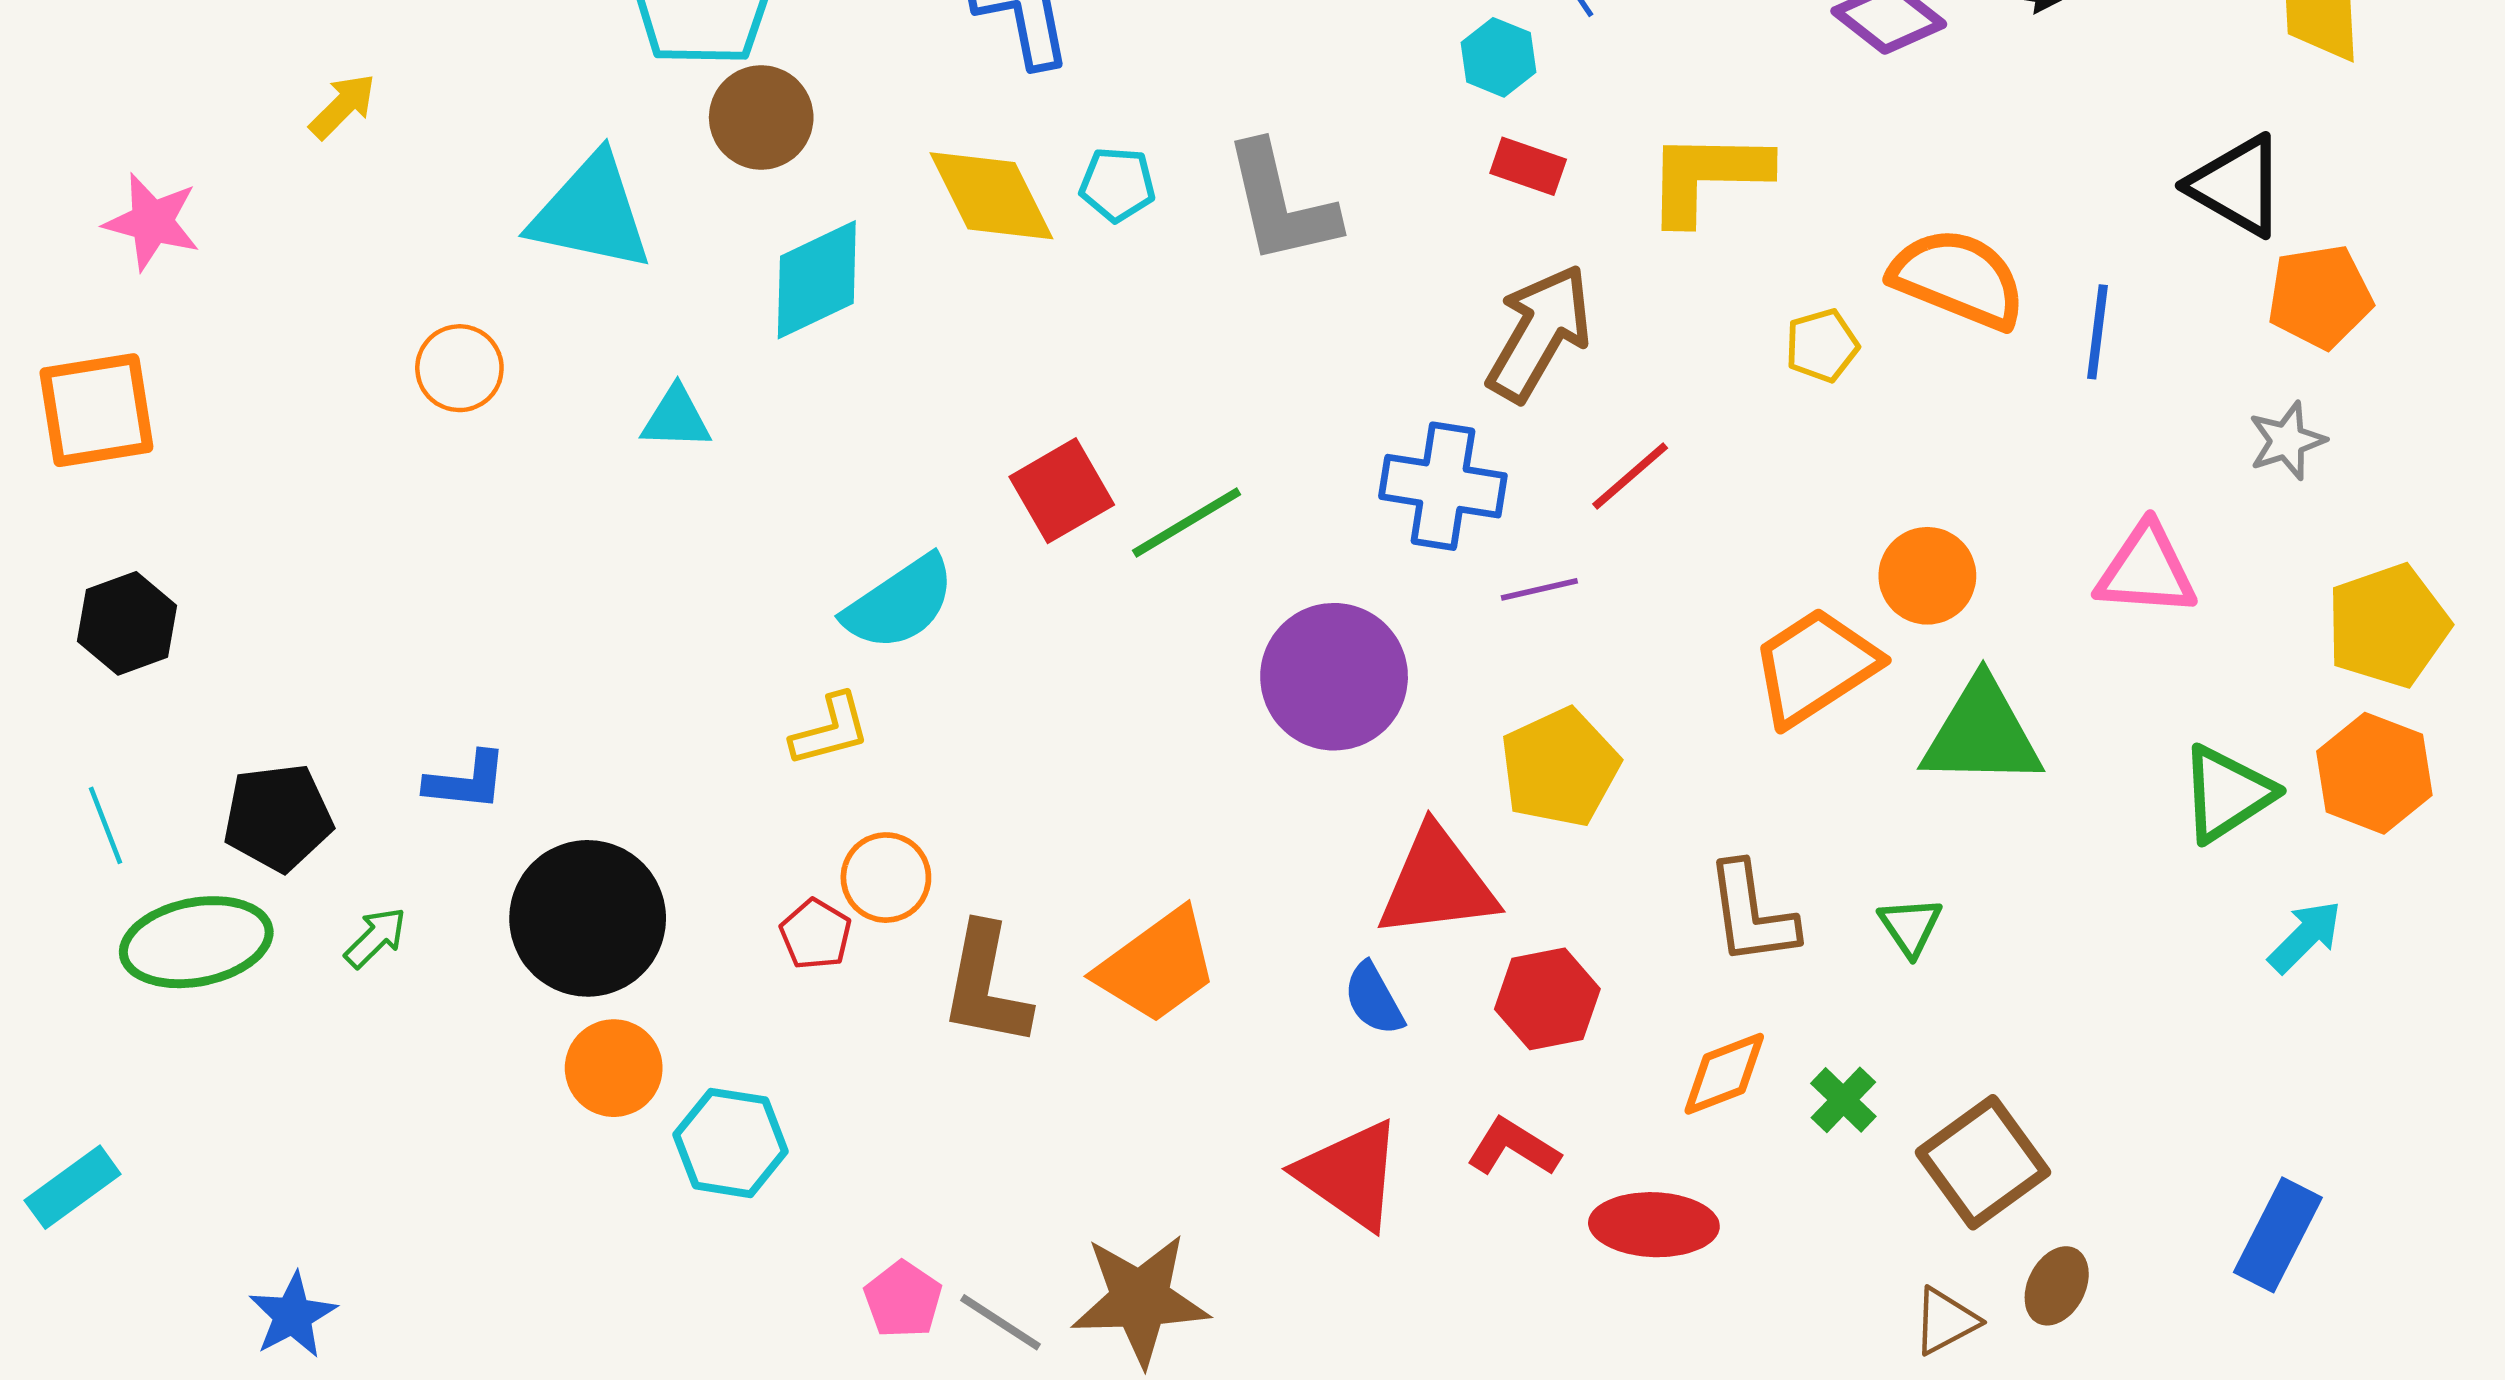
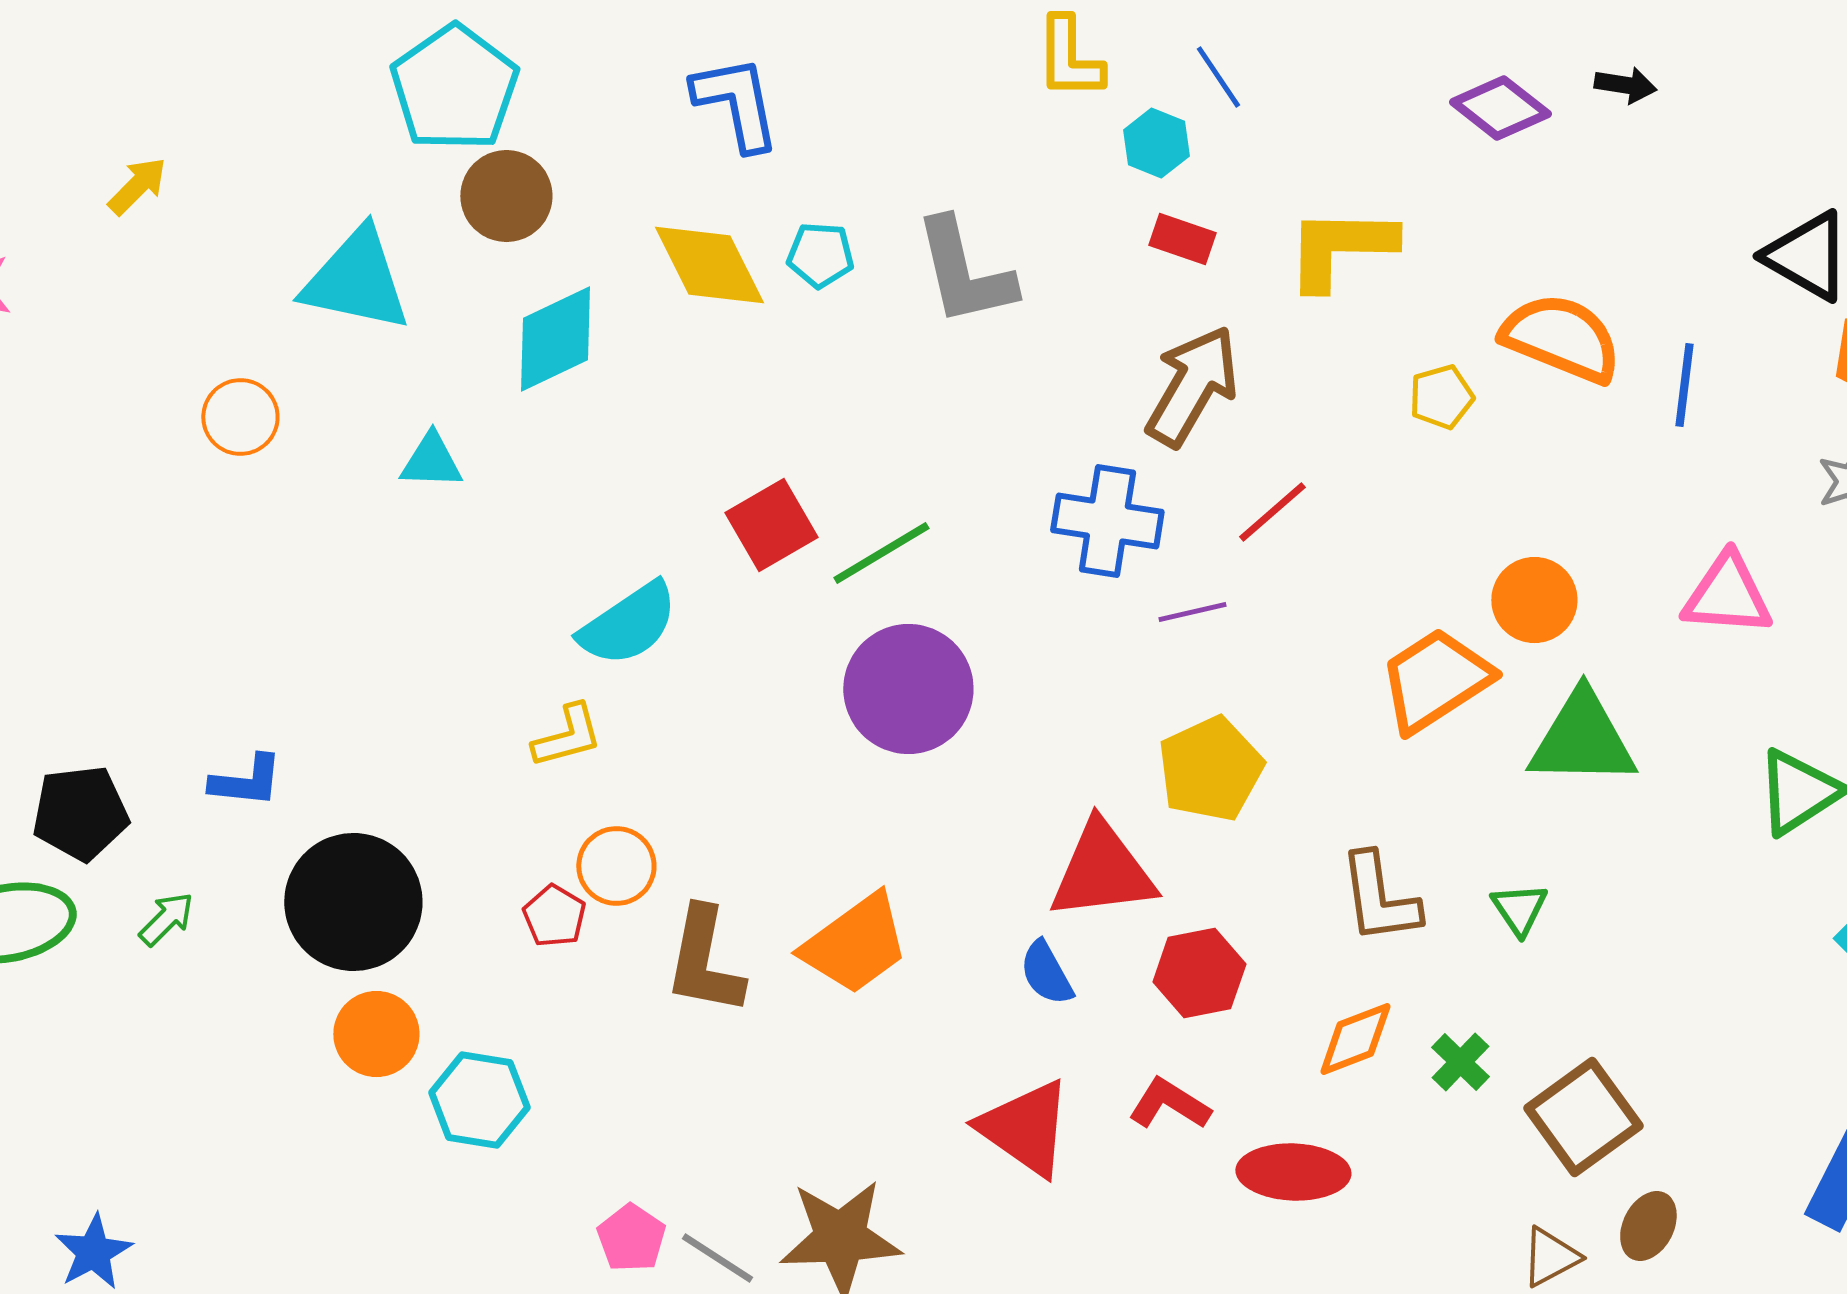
purple circle: (1334, 677) -> (908, 689), moved

